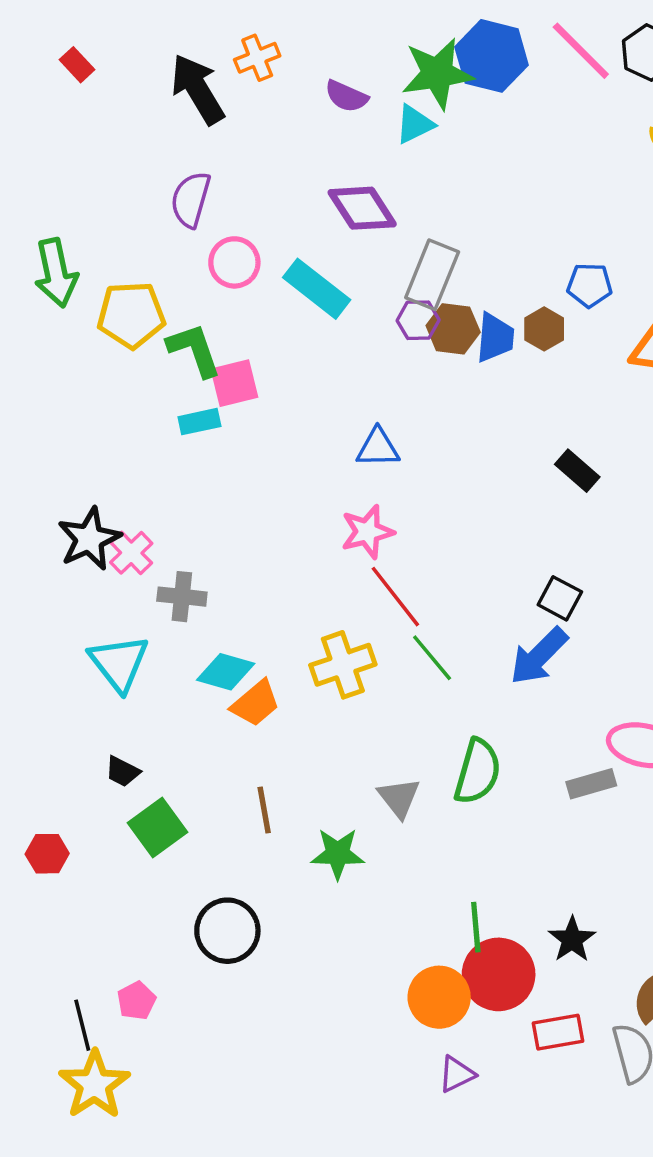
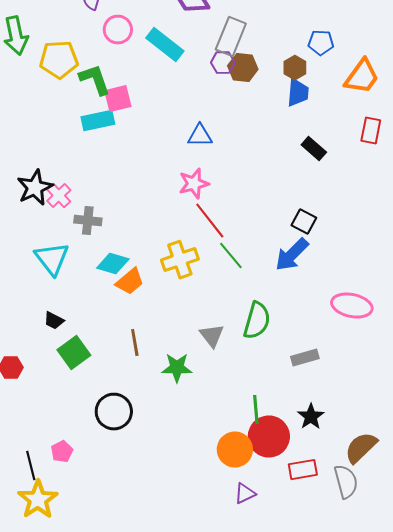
blue trapezoid: (495, 338) -> (298, 93), moved
cyan rectangle: (199, 422) -> (98, 121), size x1.4
gray rectangle: (591, 784) -> (305, 358), moved

